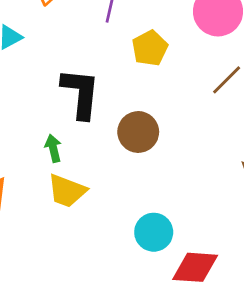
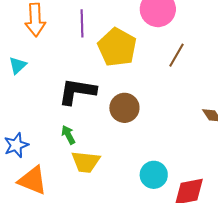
yellow pentagon: (150, 48) -> (117, 47), size x1.5
black L-shape: (81, 93) -> (77, 91), turned -72

